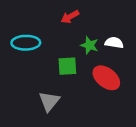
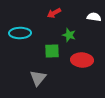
white semicircle: (114, 43) -> (94, 17), moved
red ellipse: (106, 78) -> (82, 60), turned -35

